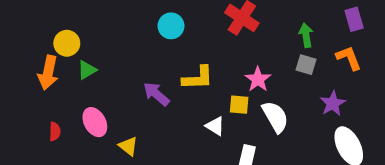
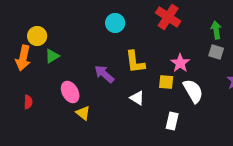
yellow L-shape: (198, 78) -> (135, 62), turned 85
pink ellipse: (95, 122) -> (70, 92), moved
white triangle: (215, 126) -> (137, 98), moved

